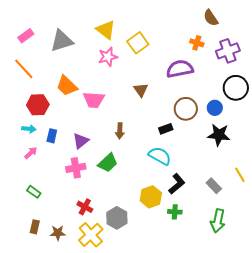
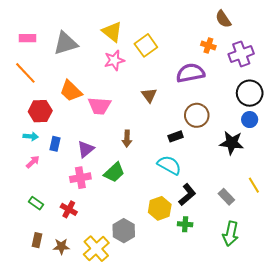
pink rectangle: (26, 36) -> (27, 38), turned 35
blue circle: (215, 108) -> (250, 120), moved
red cross: (85, 207) -> (69, 209), moved

